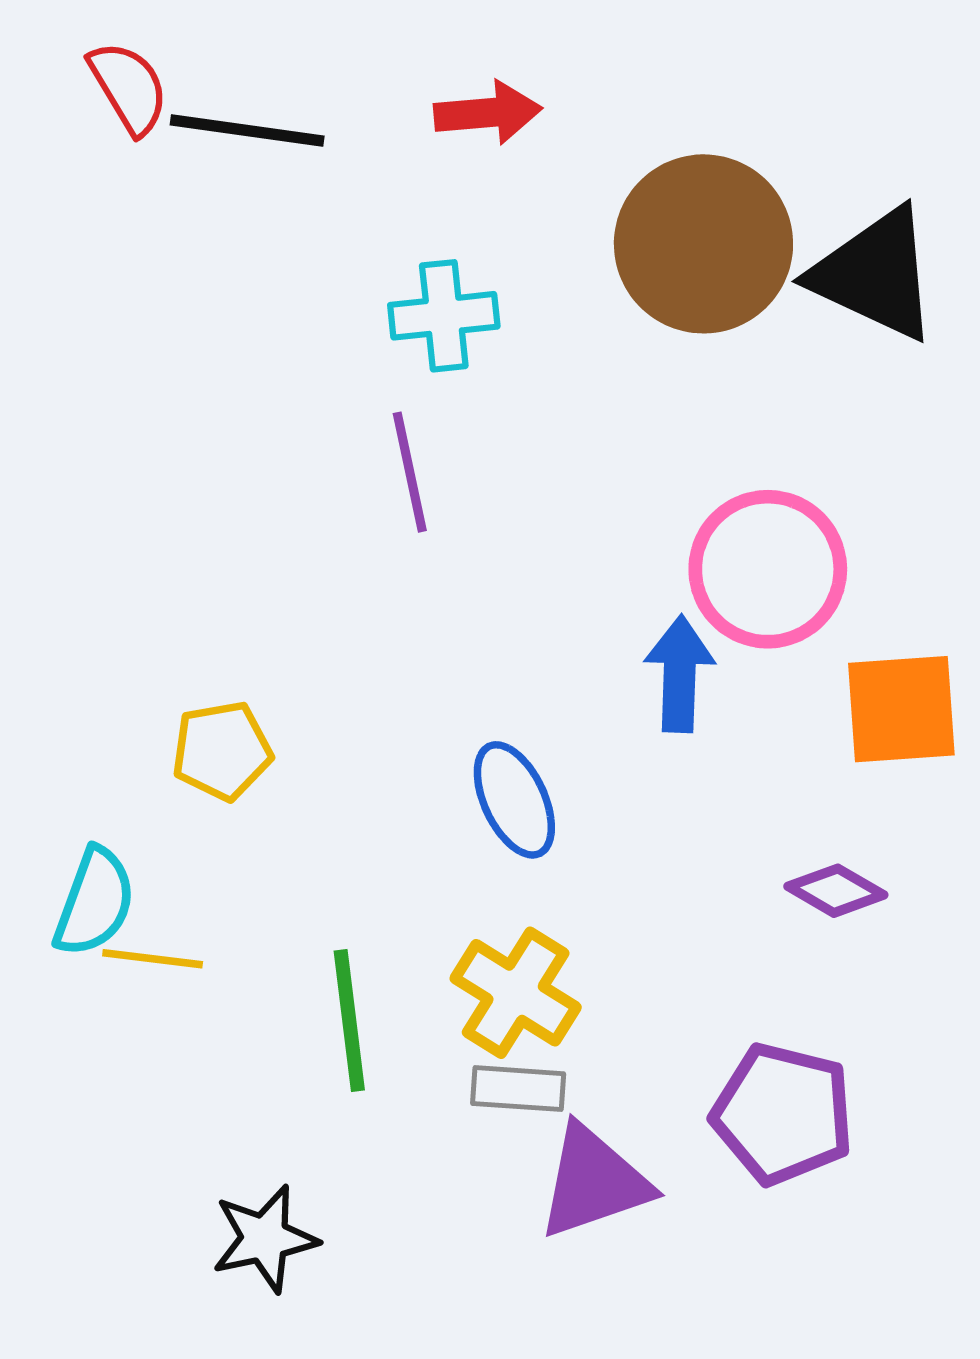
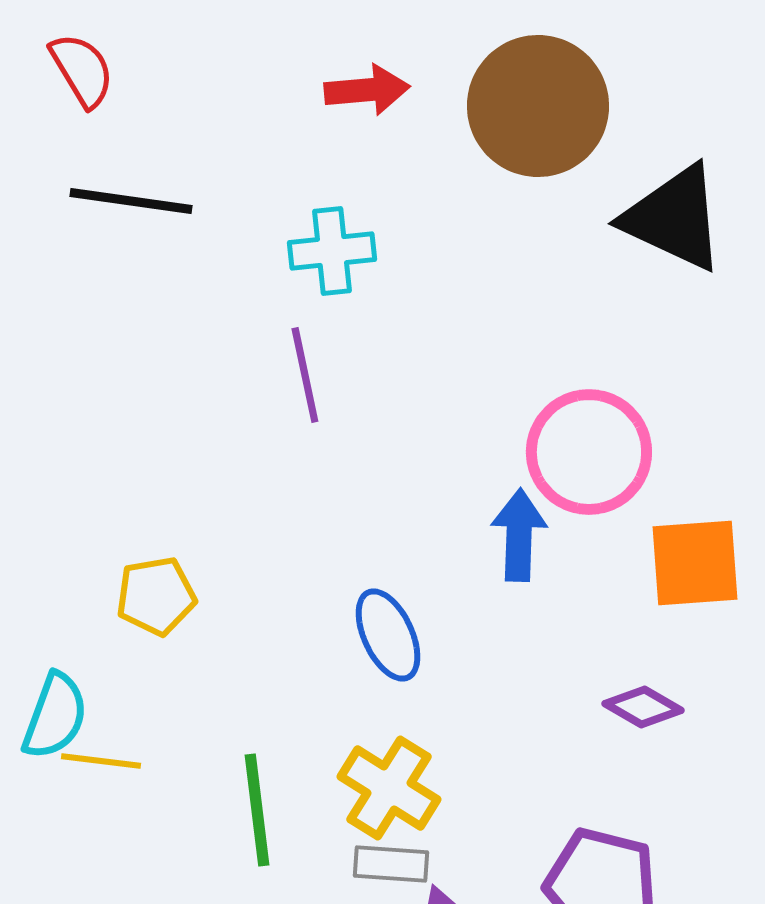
black line: (247, 130) -> (131, 201), moved
brown circle: (703, 244) -> (538, 106), moved

